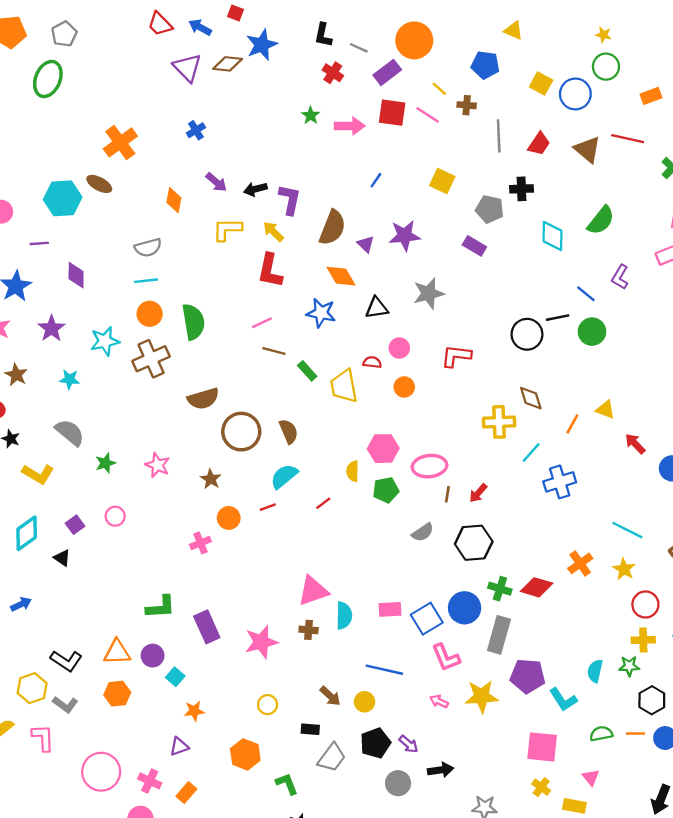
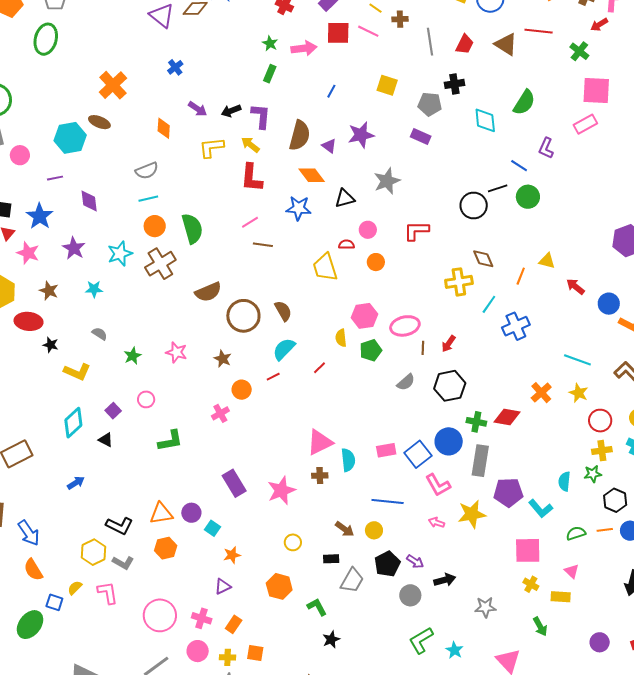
green rectangle: (307, 371) -> (270, 74), moved, turned 72
gray semicircle: (70, 432) -> (100, 334), size x0.6
green L-shape: (161, 607) -> (170, 441), moved

